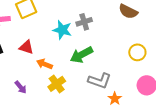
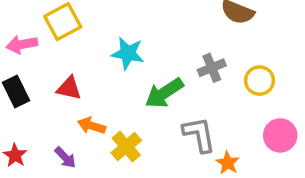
gray cross: (84, 22) -> (212, 68), moved
orange arrow: (44, 64) -> (92, 126), moved
gray L-shape: (100, 81) -> (199, 134), turned -115

